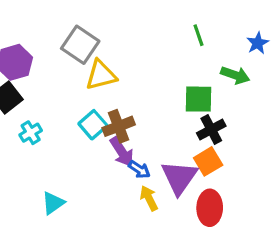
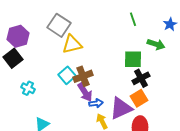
cyan cross: (31, 133) -> (28, 88), moved, turned -32
blue arrow: (139, 169) -> (96, 103), turned -40
purple triangle: (179, 177) -> (121, 108), turned 30

